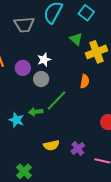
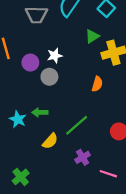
green triangle: (76, 39) -> (92, 36), turned 40
green line: (57, 100) -> (77, 125), moved
yellow semicircle: (51, 145) -> (50, 141), moved, turned -42

